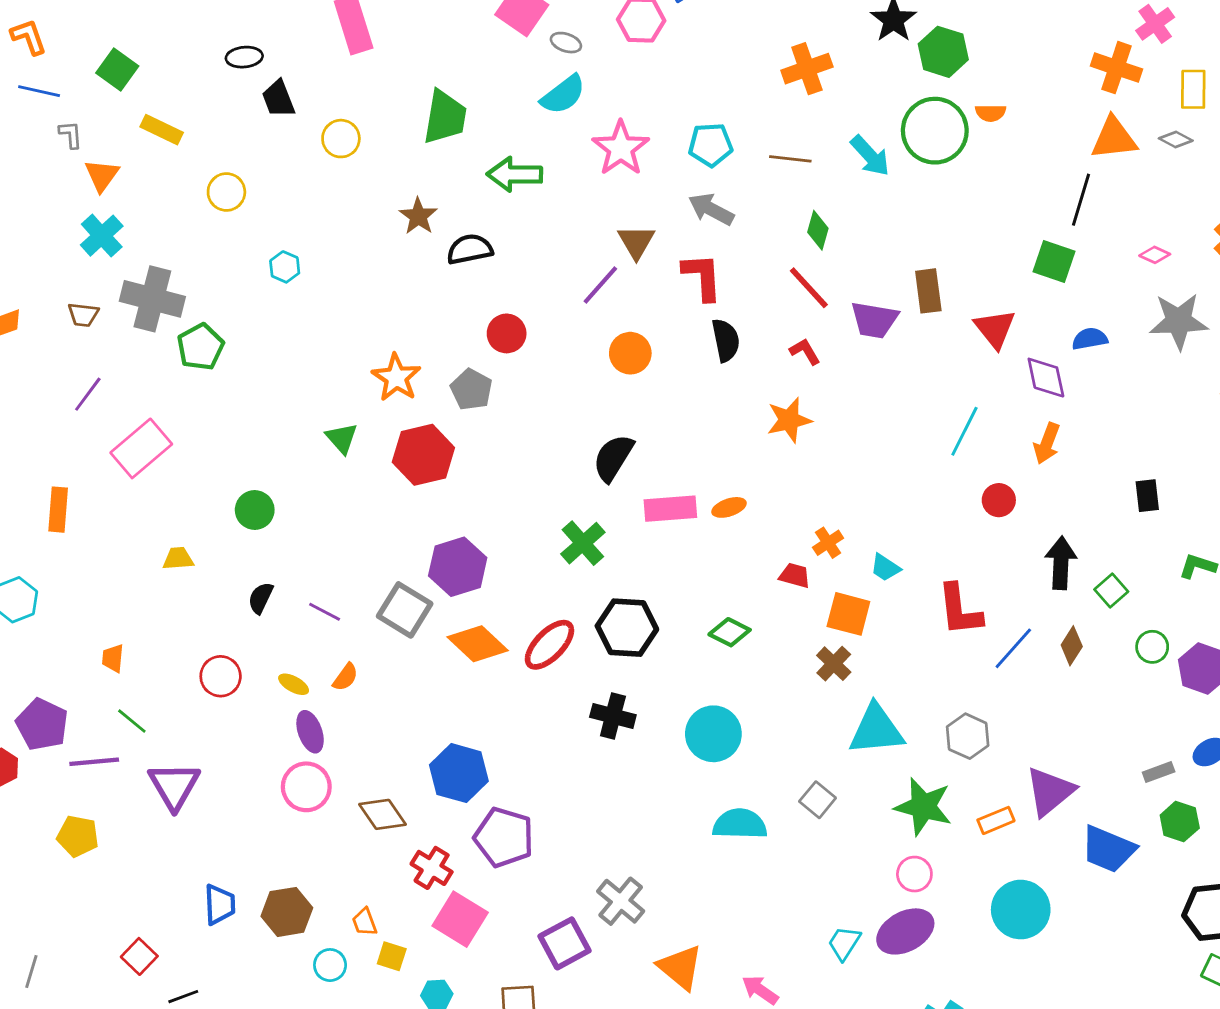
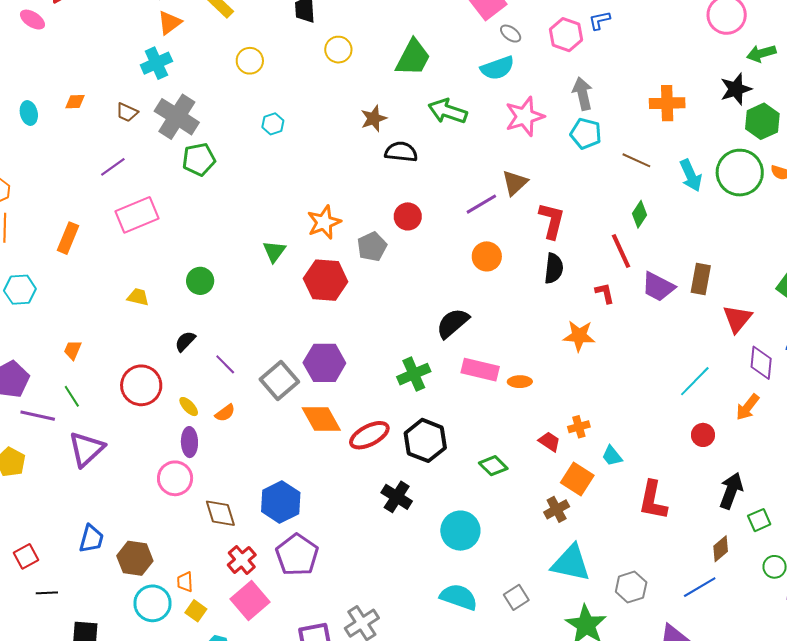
gray arrow: (711, 209) -> (583, 94), moved, turned 32
blue line: (1013, 648) -> (700, 587), moved
red circle: (221, 676) -> (141, 385), size x1.4
cyan circle: (330, 965) -> (152, 603), size x1.6

